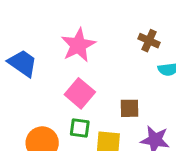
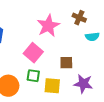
pink star: (78, 45) -> (48, 26), moved

